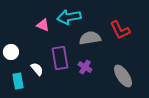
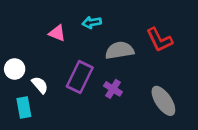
cyan arrow: (69, 17) -> (92, 22), size x0.6
purple rectangle: (60, 58) -> (80, 77), turned 35
white semicircle: (37, 69) -> (40, 85), moved

